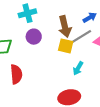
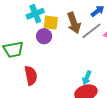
yellow square: (66, 46) -> (51, 23), moved
cyan arrow: (78, 68) -> (87, 78), moved

